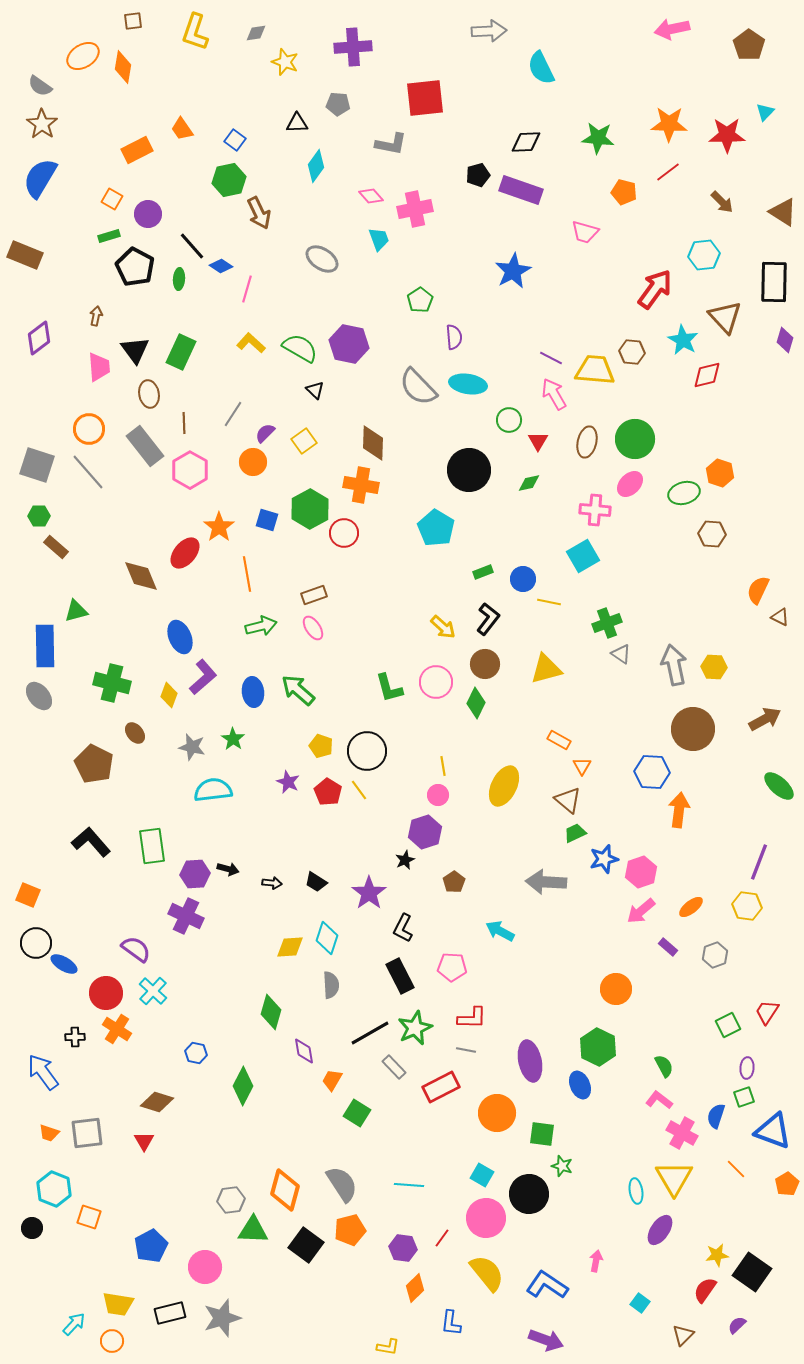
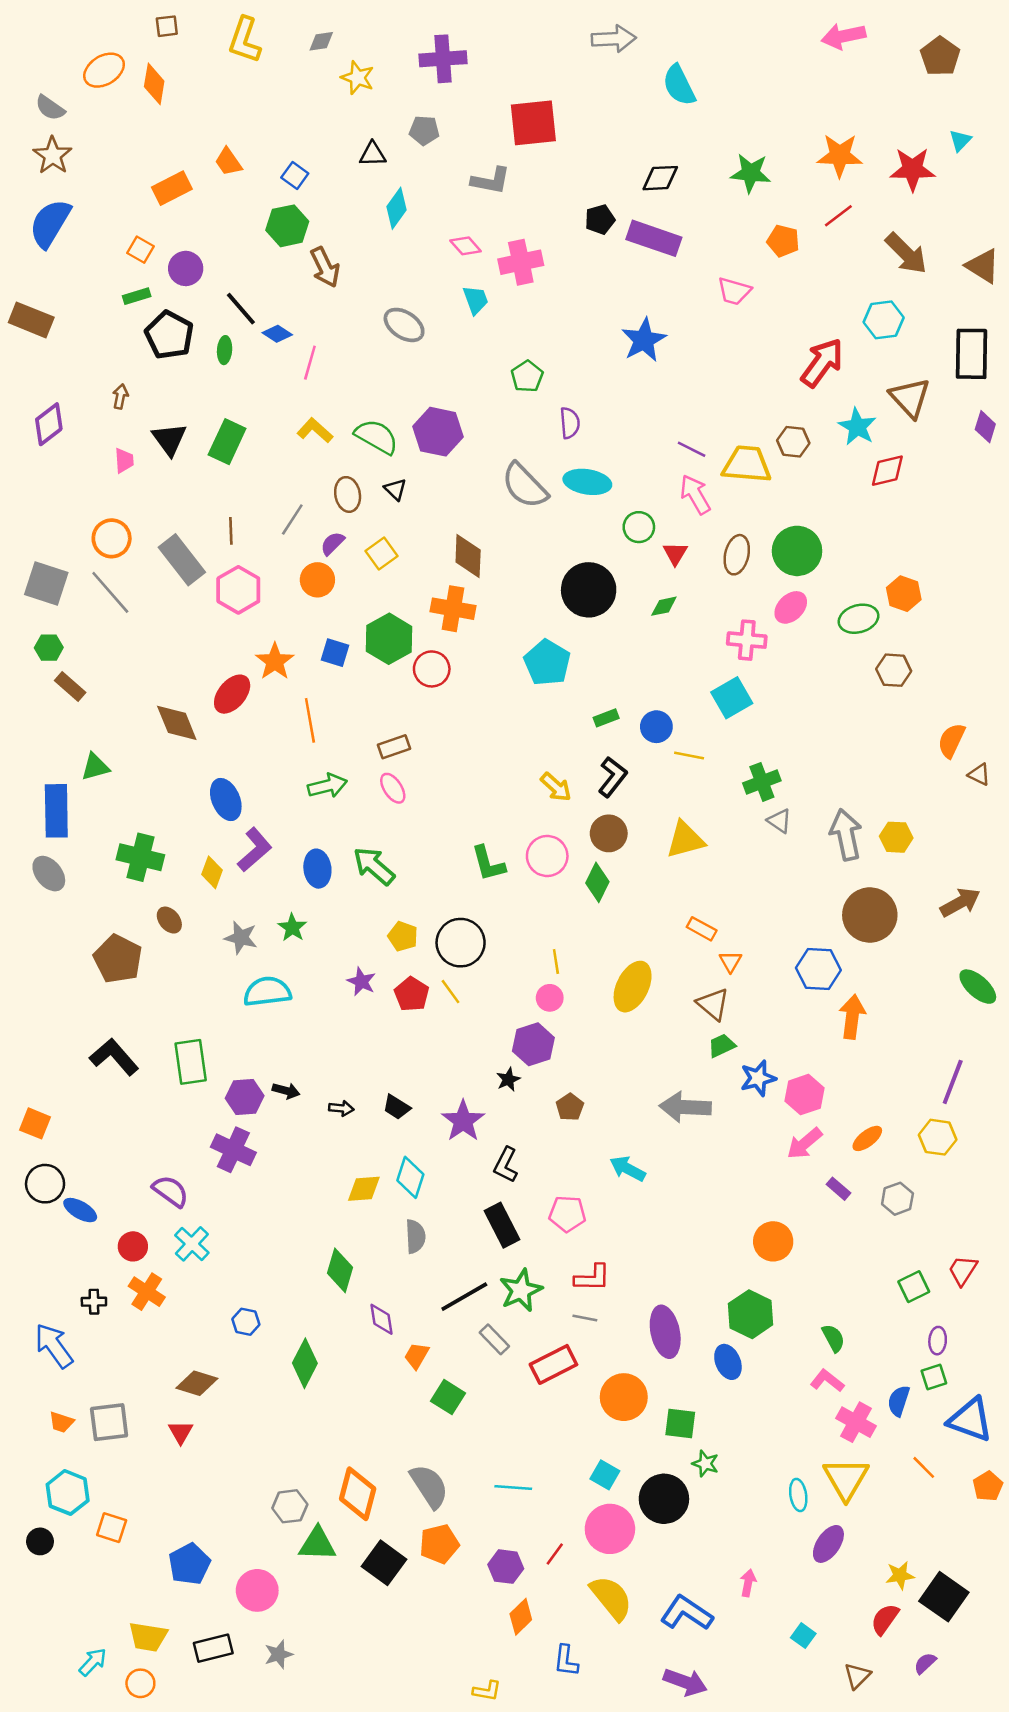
brown arrow: (722, 202) -> (906, 253), size x1.5
pink trapezoid: (99, 367) -> (124, 461), size x0.7
brown ellipse: (149, 394) -> (348, 494), moved
red circle: (106, 993) -> (133, 1246), size x0.7
gray star: (222, 1318) -> (279, 1654), size x0.6

